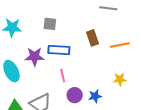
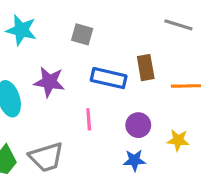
blue rectangle: (59, 50) -> (109, 78), moved
purple circle: (75, 95) -> (138, 125), moved

